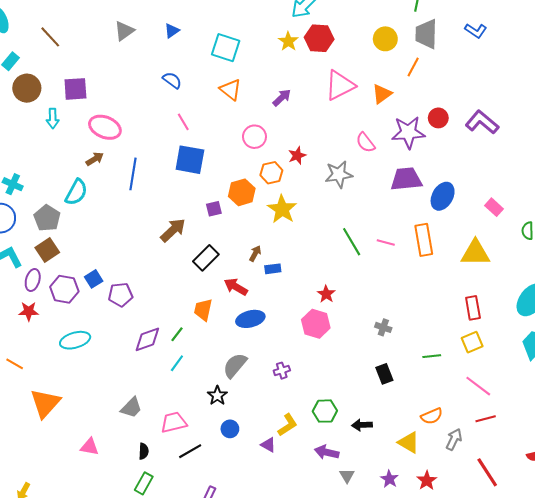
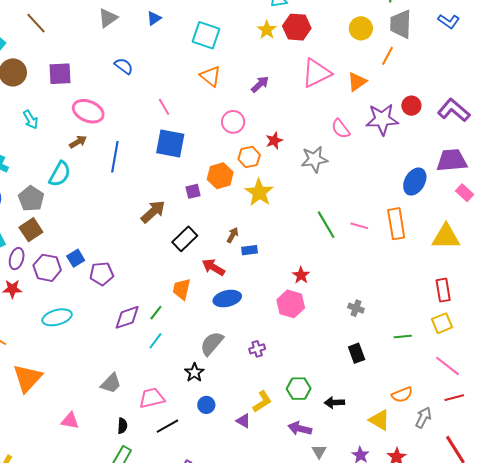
blue semicircle: (172, 80) -> (124, 66), moved
cyan arrow: (53, 118) -> (31, 120), moved, turned -30
purple trapezoid: (406, 179) -> (452, 160), moved

